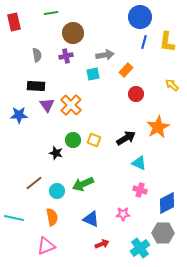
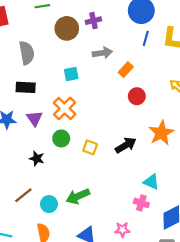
gray semicircle: (37, 55) -> (27, 53), size x1.5
purple cross: (66, 56) -> (93, 21), moved
cyan square: (93, 74) -> (71, 74), moved
purple triangle: (47, 105) -> (35, 118), moved
green circle: (73, 140) -> (61, 138), moved
black star: (56, 153) -> (37, 159), moved
cyan triangle: (139, 163) -> (151, 182), moved

